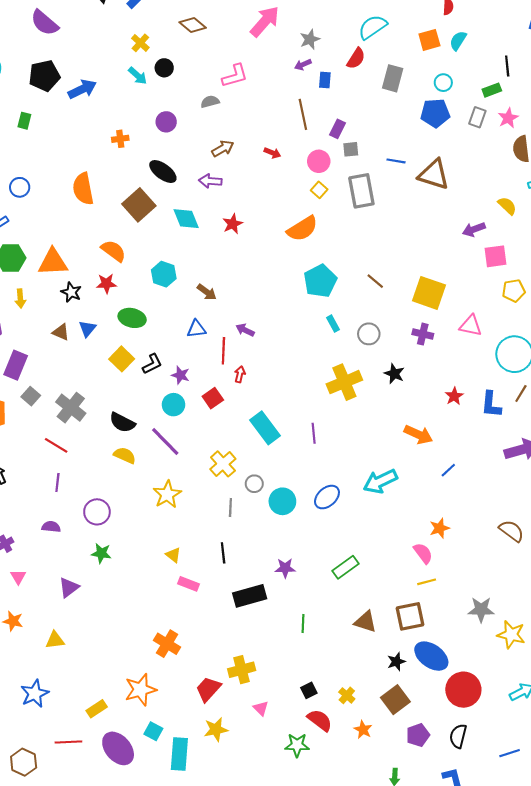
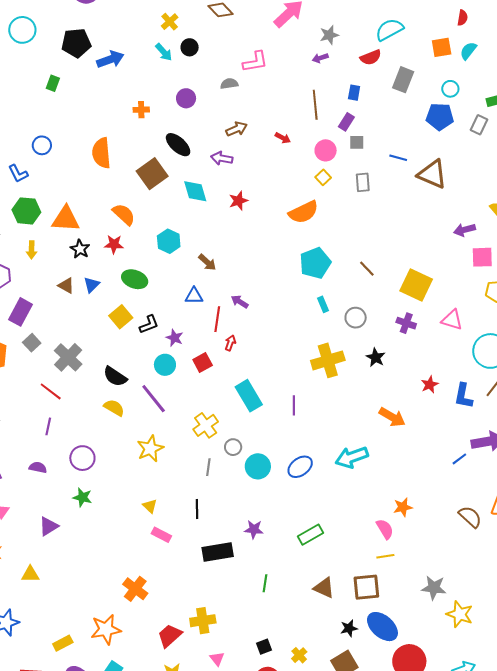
red semicircle: (356, 58) -> (371, 57), turned 30
blue rectangle: (325, 80) -> (354, 93), moved
gray rectangle: (361, 191) -> (363, 182), size x0.6
blue line: (448, 470) -> (459, 459), moved

